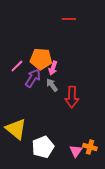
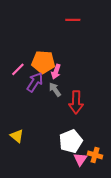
yellow triangle: (16, 129) -> (17, 136), size x0.6
white pentagon: (43, 147) -> (71, 141), moved

